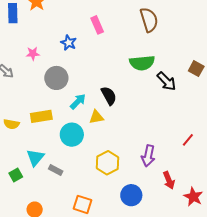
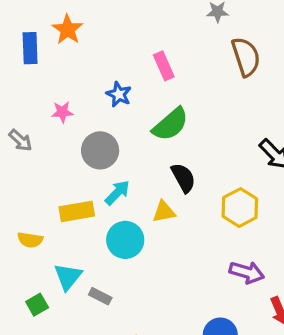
green semicircle: (142, 63) -> (171, 124), moved, turned -35
cyan arrow: (78, 101) -> (117, 193), moved
yellow semicircle: (12, 124) -> (30, 240), moved
purple arrow: (148, 156) -> (247, 272), turned -85
yellow hexagon: (107, 163) -> (240, 208), moved

